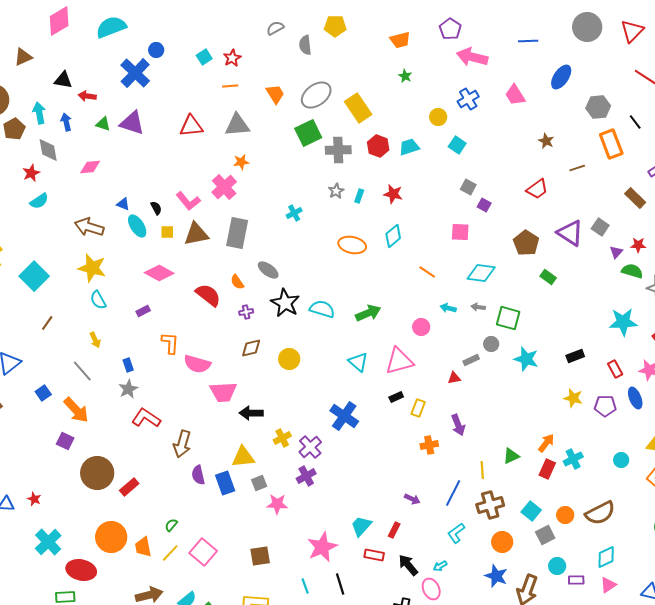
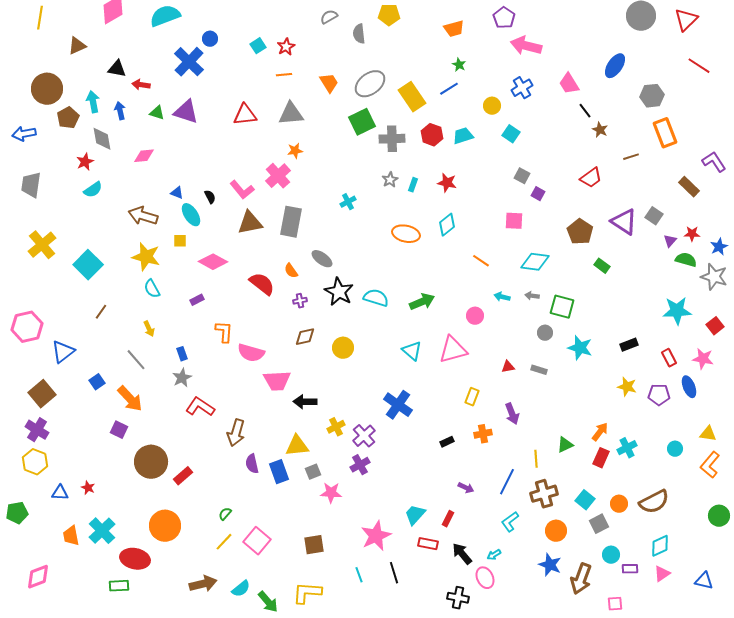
blue line: (528, 41) -> (449, 89), moved, turned -30
black line: (635, 122) -> (585, 111), moved
yellow square: (167, 232) -> (180, 241), moved
gray rectangle: (471, 360) -> (539, 370), moved, turned 42
black rectangle: (396, 397) -> (447, 442), moved
orange trapezoid: (143, 547) -> (71, 536), moved

